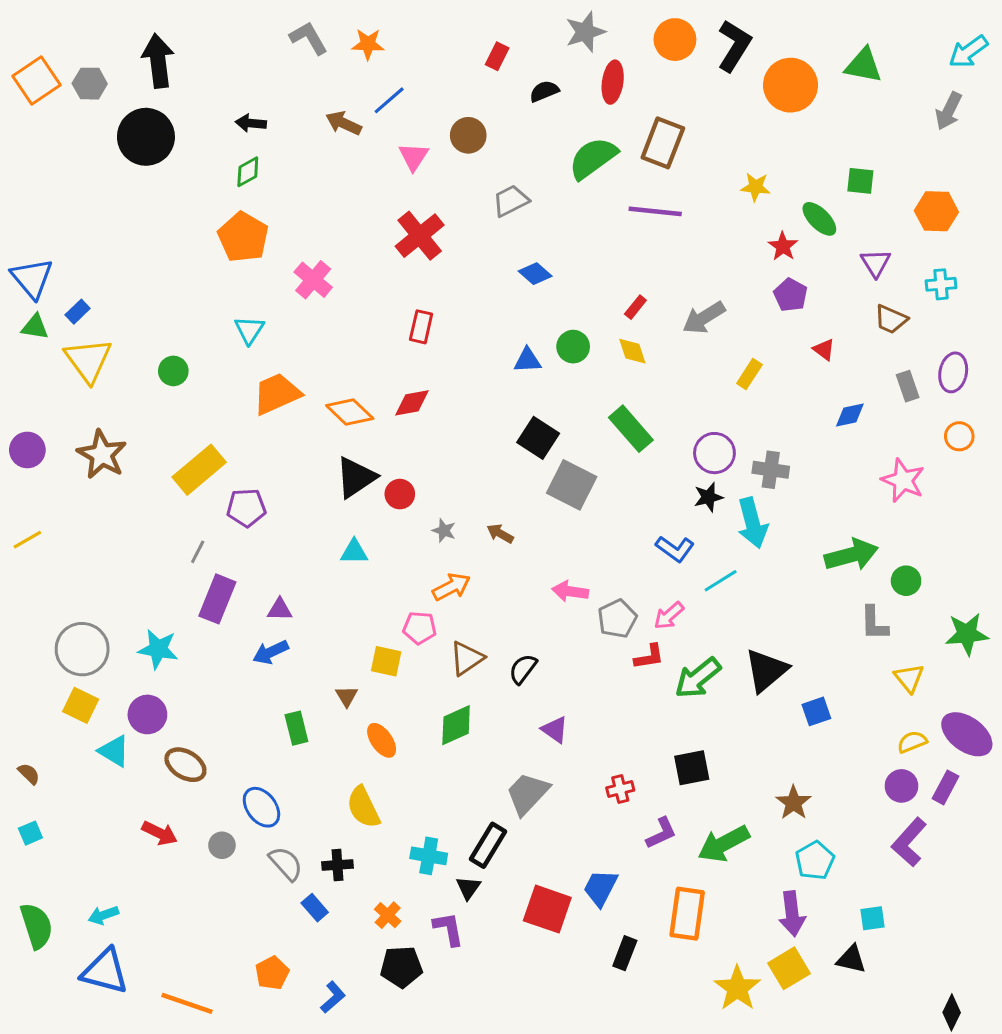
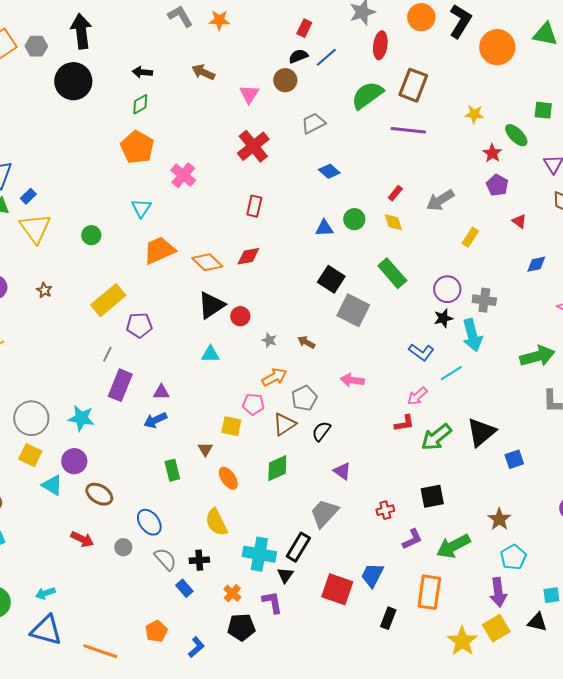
black semicircle: (544, 91) -> (298, 56), moved
blue line: (389, 100) -> (326, 57), moved
brown star: (102, 455) -> (44, 290), size x0.5
gray pentagon: (617, 619) -> (304, 398), moved
cyan cross: (429, 856) -> (259, 554), size x1.4

